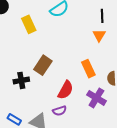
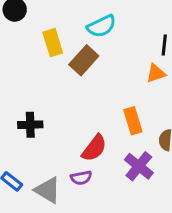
orange triangle: (99, 35) -> (156, 73), turned 32
brown rectangle: (43, 65) -> (84, 60), moved

